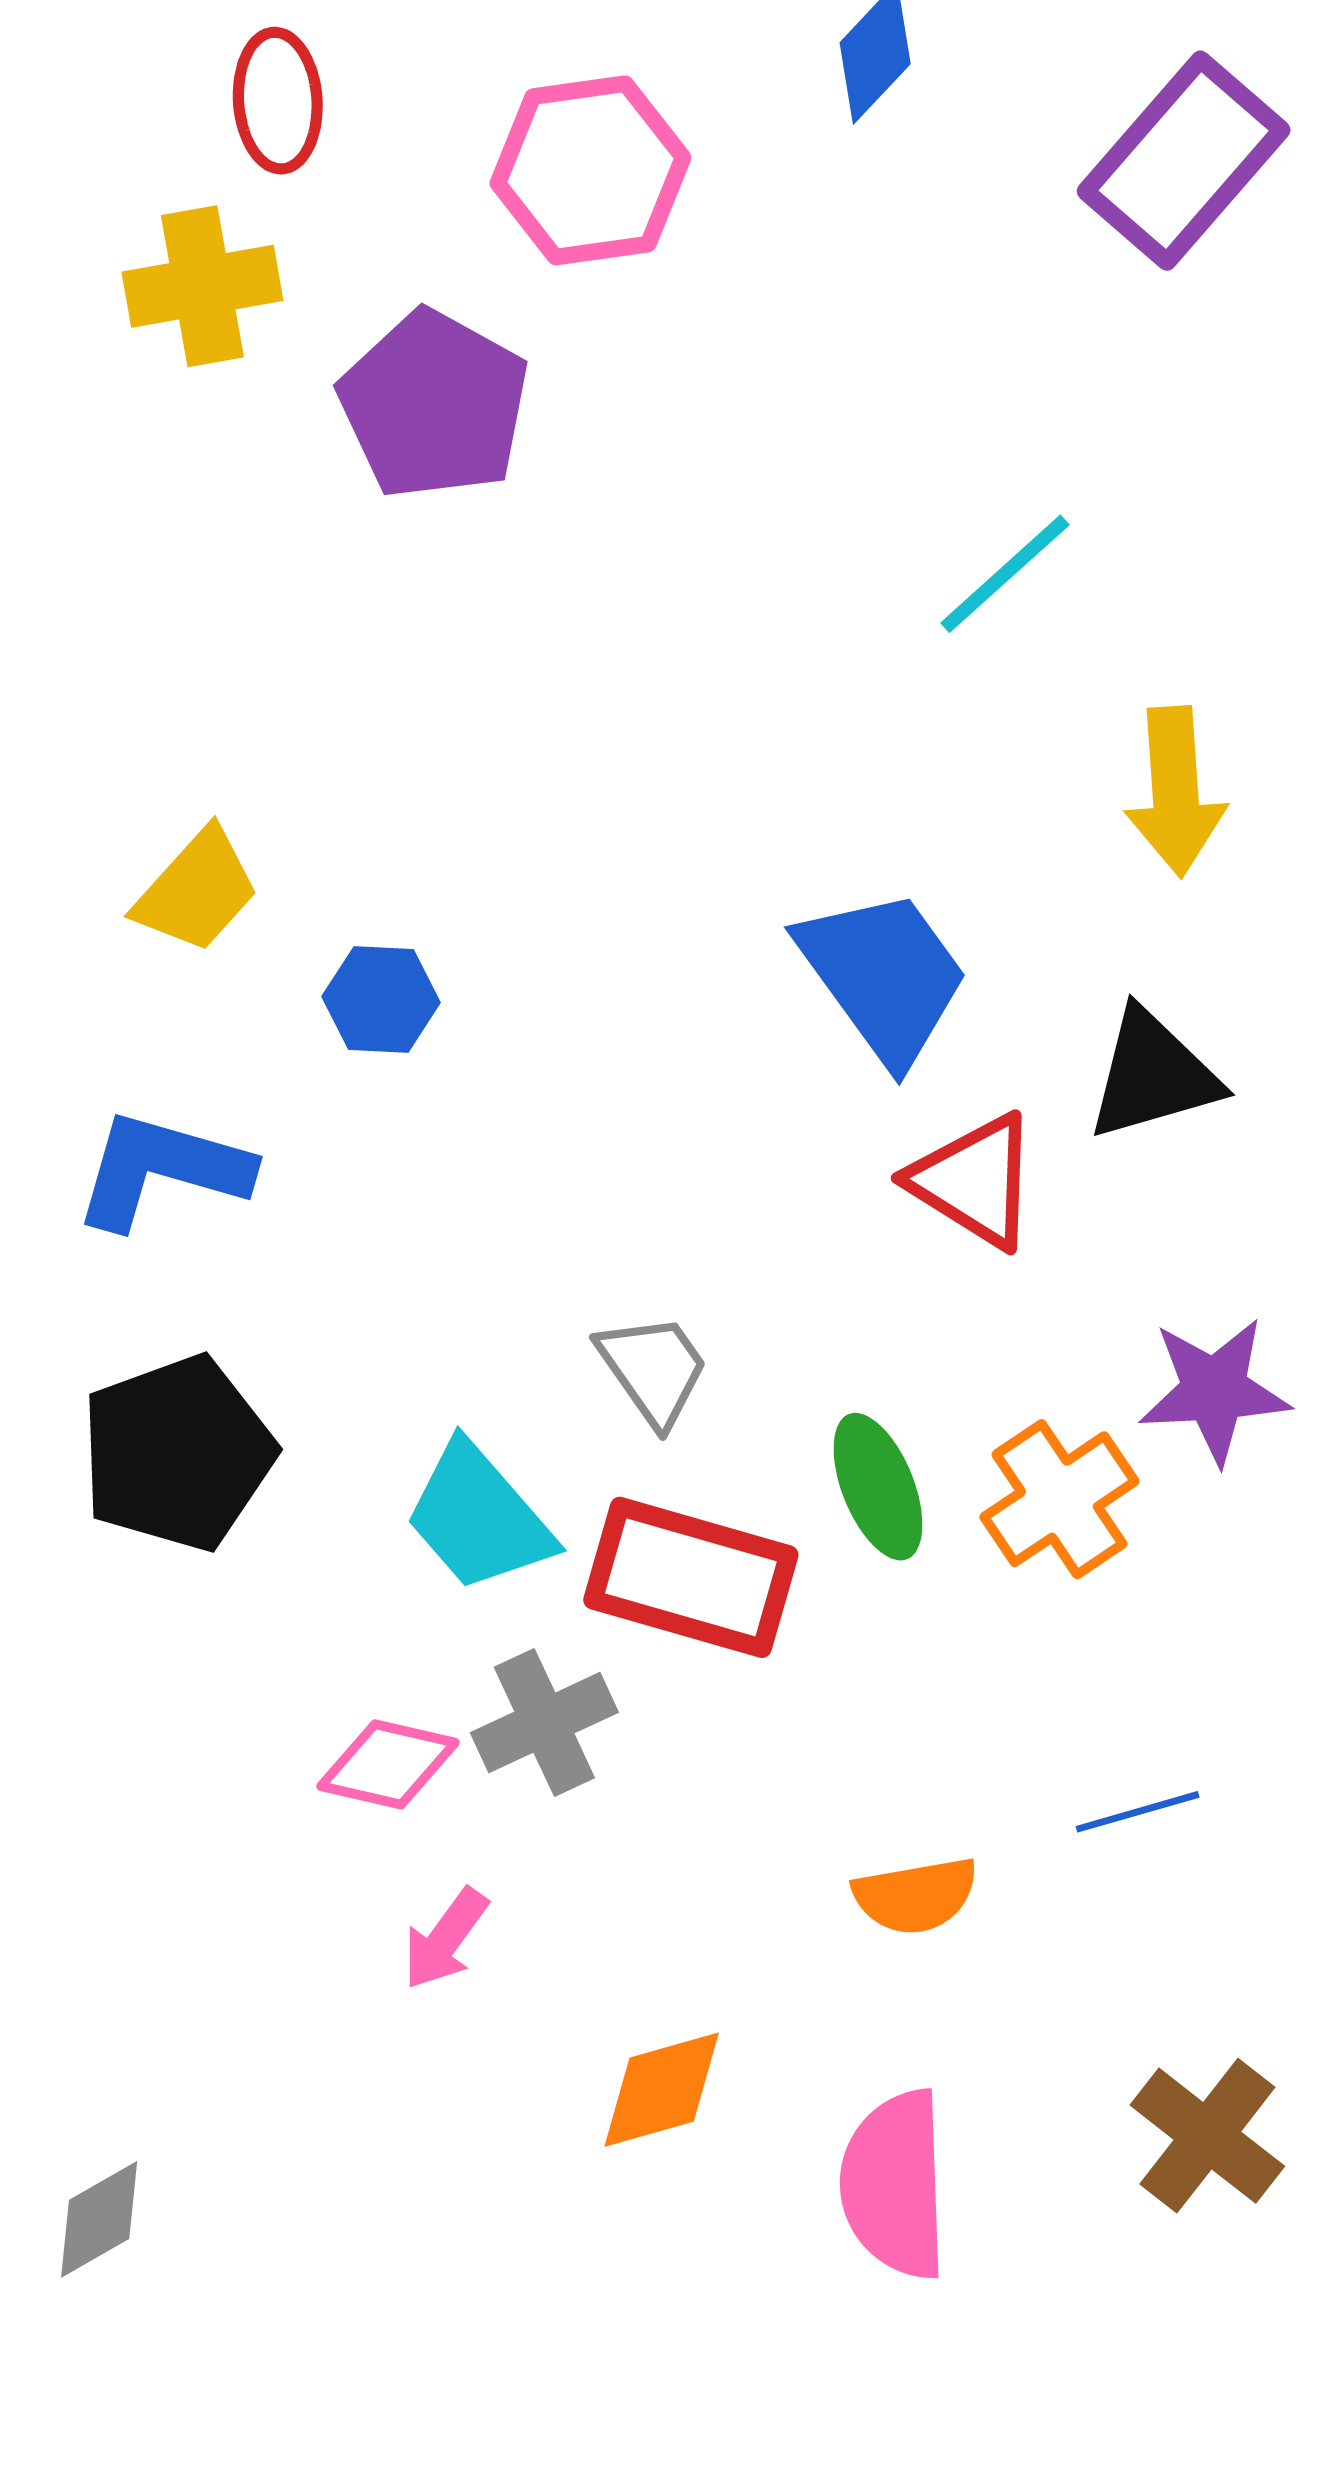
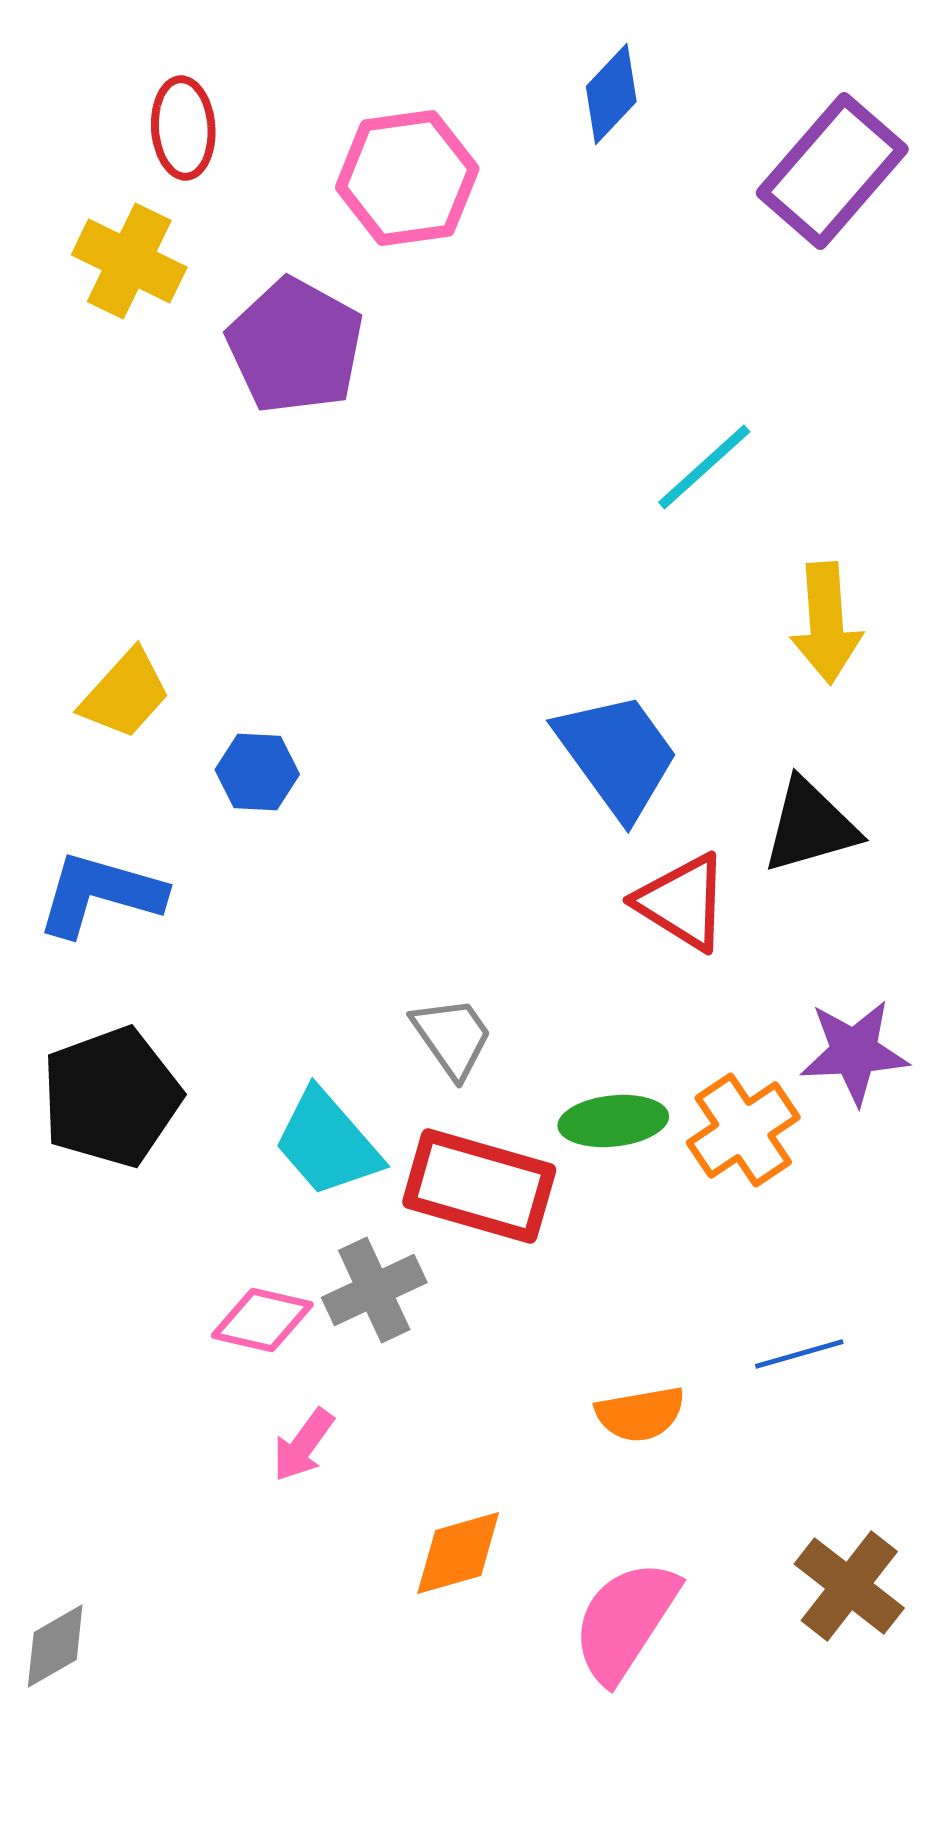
yellow cross: (202, 286) -> (129, 261), turned 36
green ellipse: (878, 1487) -> (613, 1121), turned -74
pink semicircle: (895, 2185) -> (625, 1621), turned 35

